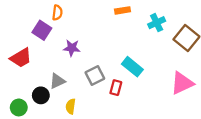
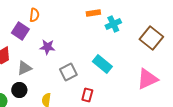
cyan cross: (157, 23) -> (113, 24), moved
gray triangle: (57, 81) -> (24, 68), moved
red rectangle: (116, 88) -> (87, 95), moved

